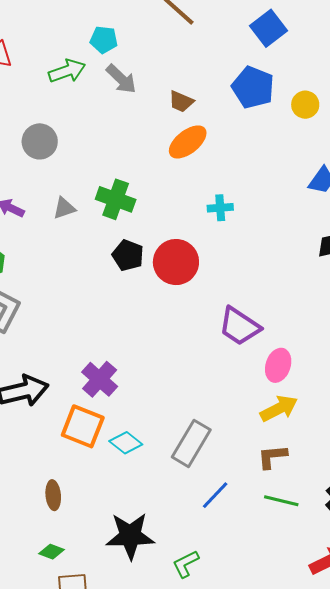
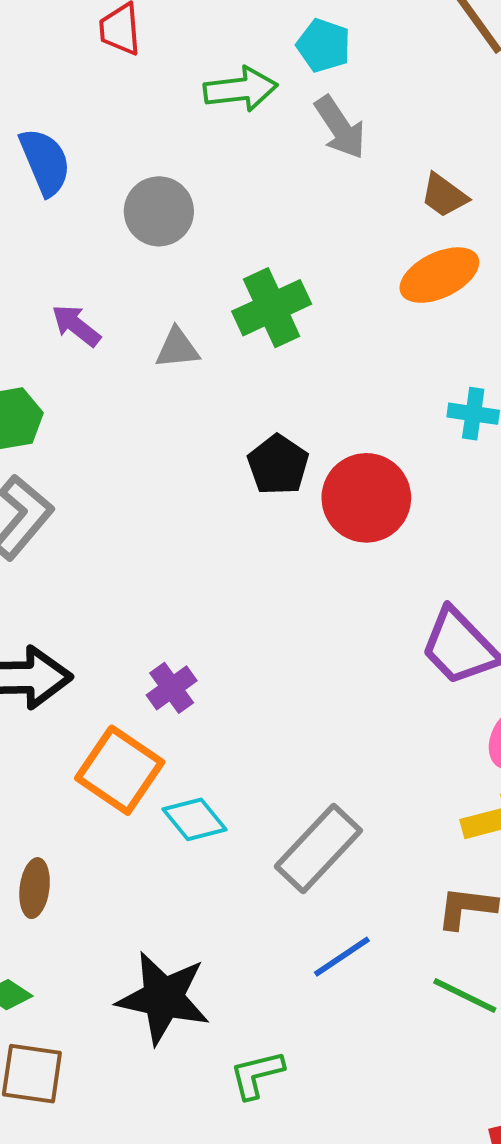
green cross: (116, 199) -> (272, 308), moved, turned 33
purple cross: (100, 379) -> (172, 688), size x0.7

